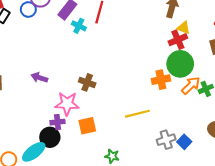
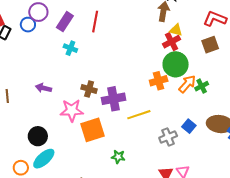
cyan cross: (79, 26) -> (70, 48), moved
purple cross: (57, 122) -> (114, 99), moved, size x1.6
orange square: (87, 126) -> (92, 130), size x1.4
black circle: (50, 137) -> (38, 136), moved
blue square: (184, 142) -> (189, 126), moved

